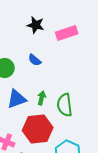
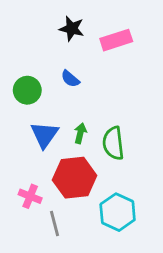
blue triangle: (17, 99) -> (44, 135), turned -35

